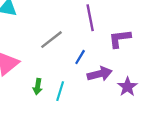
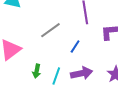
purple arrow: (100, 74) -> (82, 73), moved

